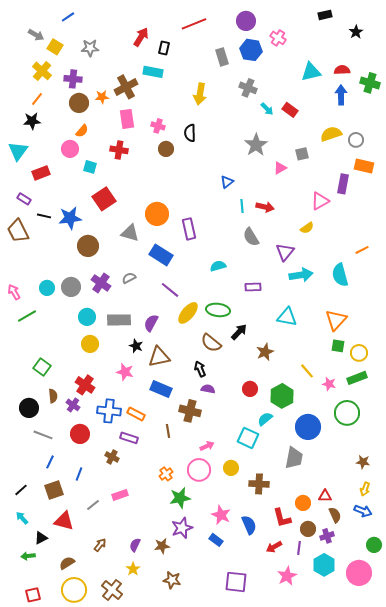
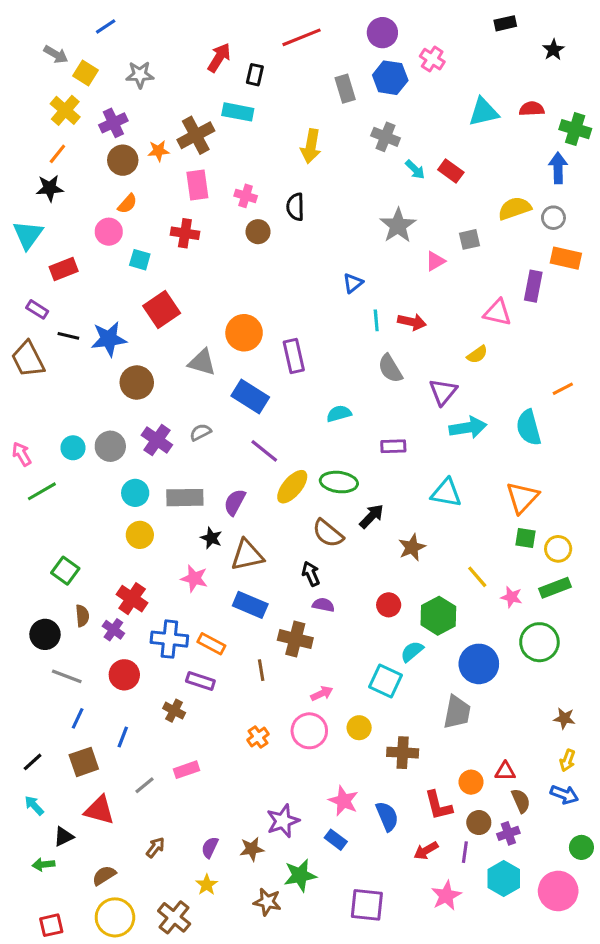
purple cross: (73, 79) -> (113, 123), turned -30
blue arrow: (341, 95) -> (558, 168), moved
pink triangle: (320, 201) -> (497, 313), turned 42
green star: (180, 498) -> (300, 875), moved

